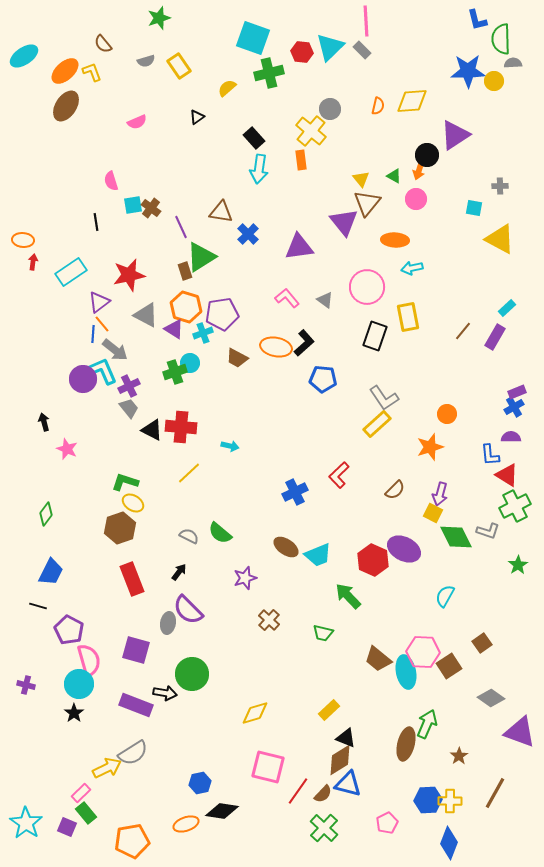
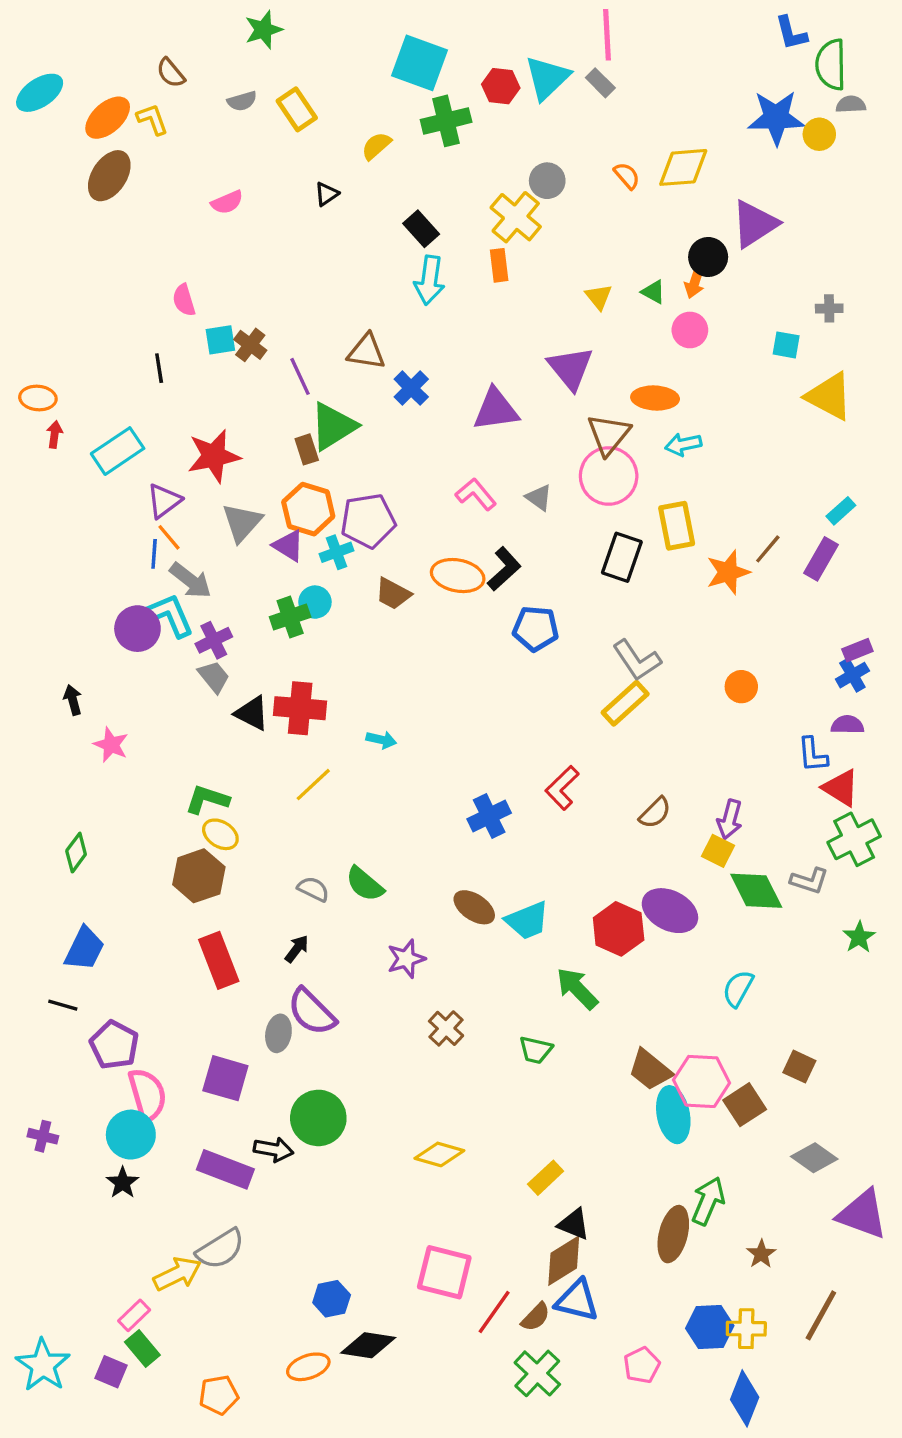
orange semicircle: (378, 106) -> (627, 176), turned -54
brown triangle: (367, 203) -> (609, 434), moved
gray triangle: (146, 315) -> (242, 522), turned 44
orange star: (430, 447) -> (728, 572), moved
brown square: (482, 643) -> (799, 1067), turned -30
brown trapezoid: (378, 659) -> (650, 1070), moved
yellow diamond: (255, 713) -> (439, 1154), moved, turned 32
orange pentagon: (132, 841) -> (219, 1395), size x0.7

